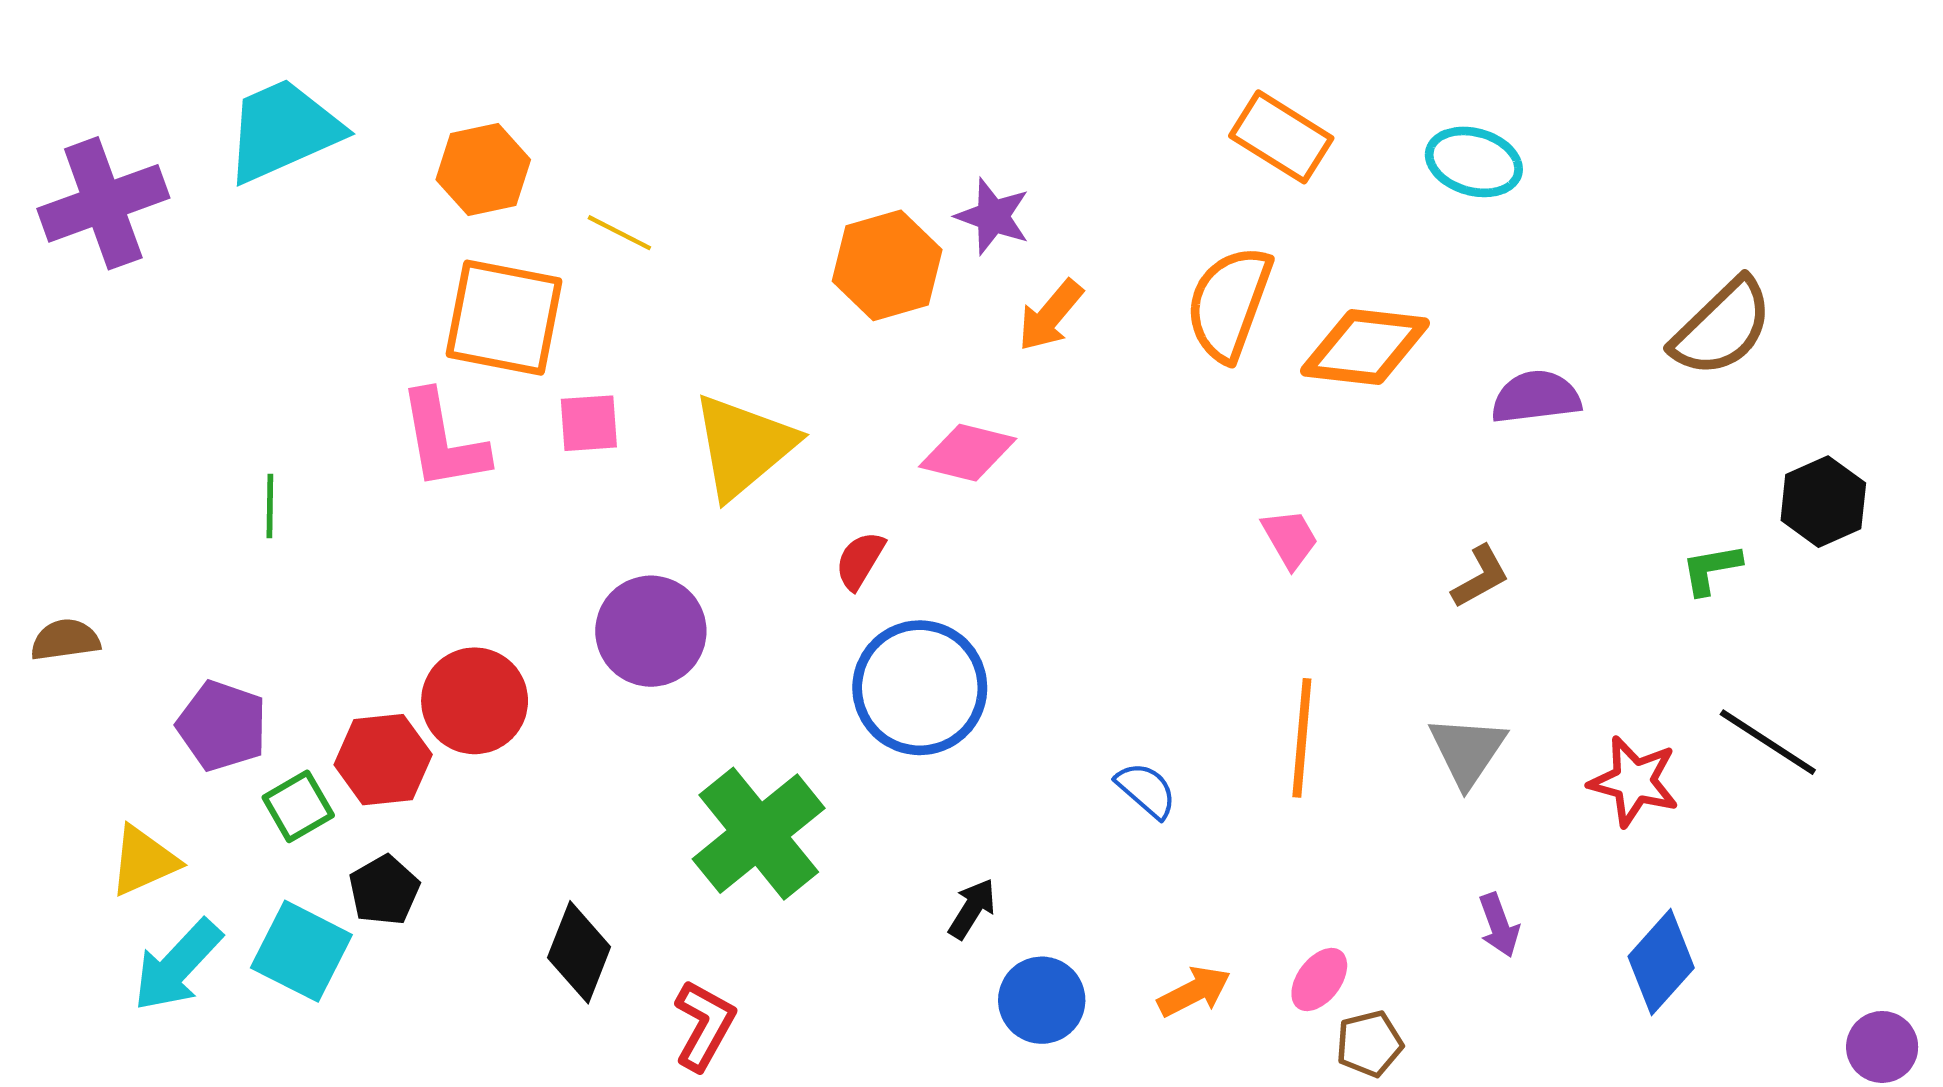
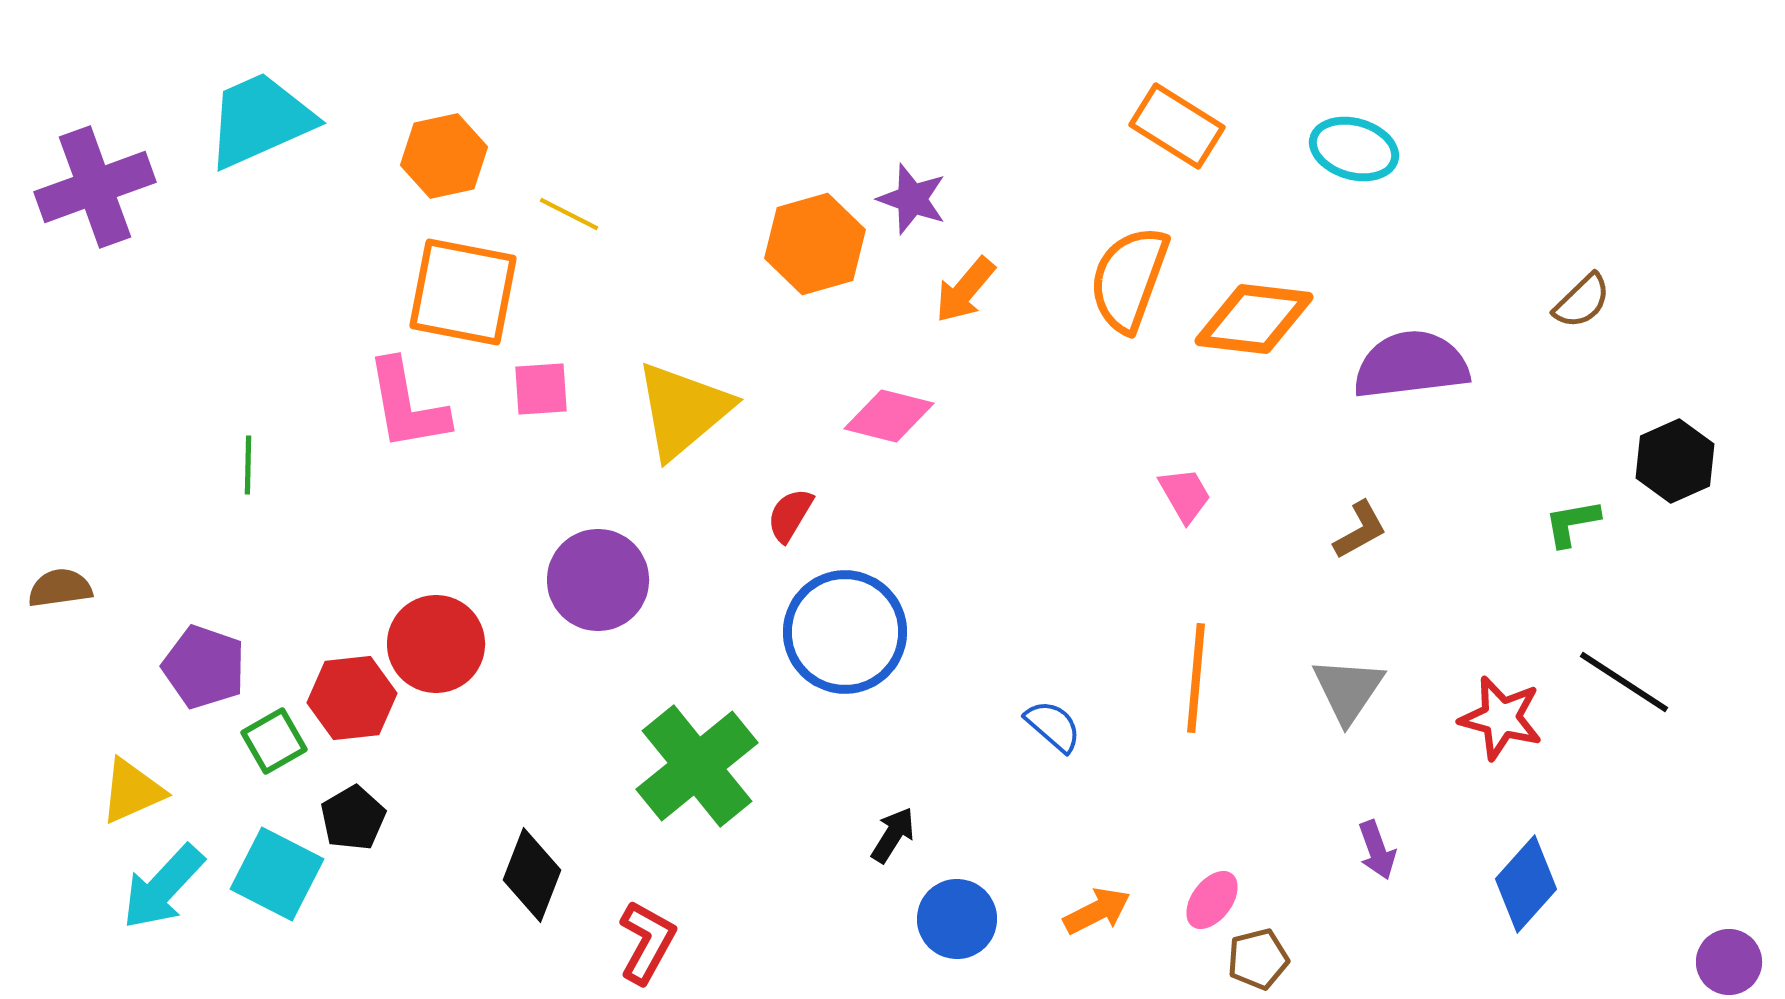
brown semicircle: (1722, 327) -> (1582, 301), size x0.6
purple semicircle: (1536, 397) -> (1411, 365), size x1.4

